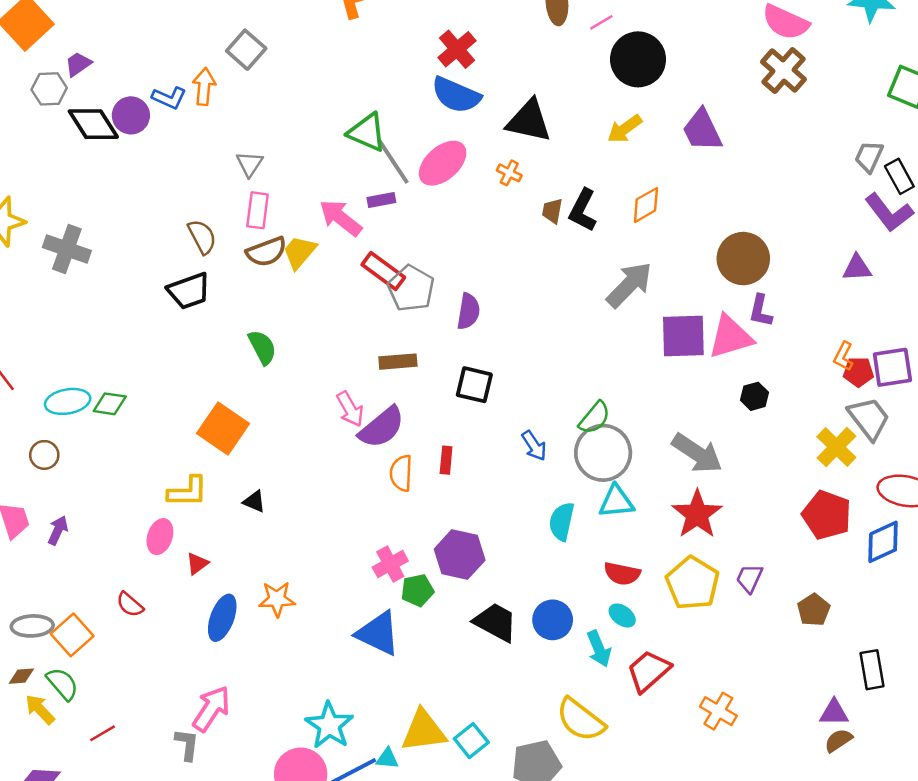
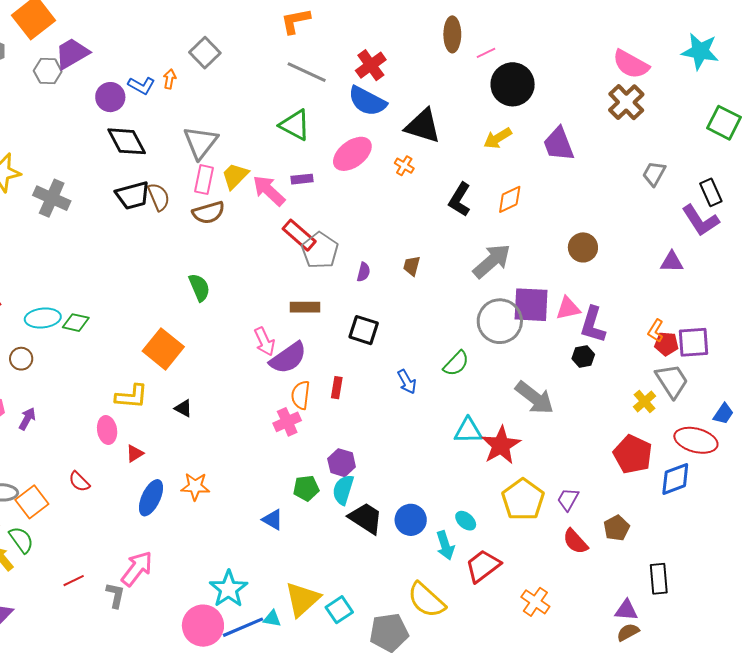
purple trapezoid: (78, 64) -> (72, 53), size x1.6
orange arrow: (204, 87) -> (170, 79), size x0.7
black diamond: (93, 124) -> (127, 141), moved
gray trapezoid: (869, 157) -> (654, 174), moved
gray line: (393, 161) -> (307, 72), moved, turned -36
gray triangle: (250, 164) -> (201, 142), size x1.6
brown trapezoid: (552, 211) -> (412, 266), moved
yellow trapezoid: (300, 252) -> (235, 176), moved
brown circle: (743, 259) -> (583, 247), size x0.7
black trapezoid: (189, 291) -> (133, 195), moved
purple semicircle: (468, 311) -> (364, 272), size x0.7
purple L-shape: (761, 311) -> (593, 325), moved, size x1.4
pink triangle: (730, 337) -> (568, 308), size x0.7
yellow cross: (836, 447) -> (645, 401), size x0.7
gray circle: (603, 453) -> (500, 321), moved
red star: (697, 514) -> (501, 445), moved
cyan semicircle: (562, 521) -> (343, 490), moved
pink ellipse: (160, 537) -> (107, 430), turned -32
purple hexagon: (460, 555) -> (342, 463), size x0.7
pink cross: (390, 564) -> (287, 422), moved
red semicircle: (622, 574) -> (575, 541), moved, turned 32
blue triangle: (378, 633) -> (273, 520), size x0.6
yellow triangle: (424, 731) -> (302, 599), turned -39
red line: (102, 733) -> (74, 581), moved

